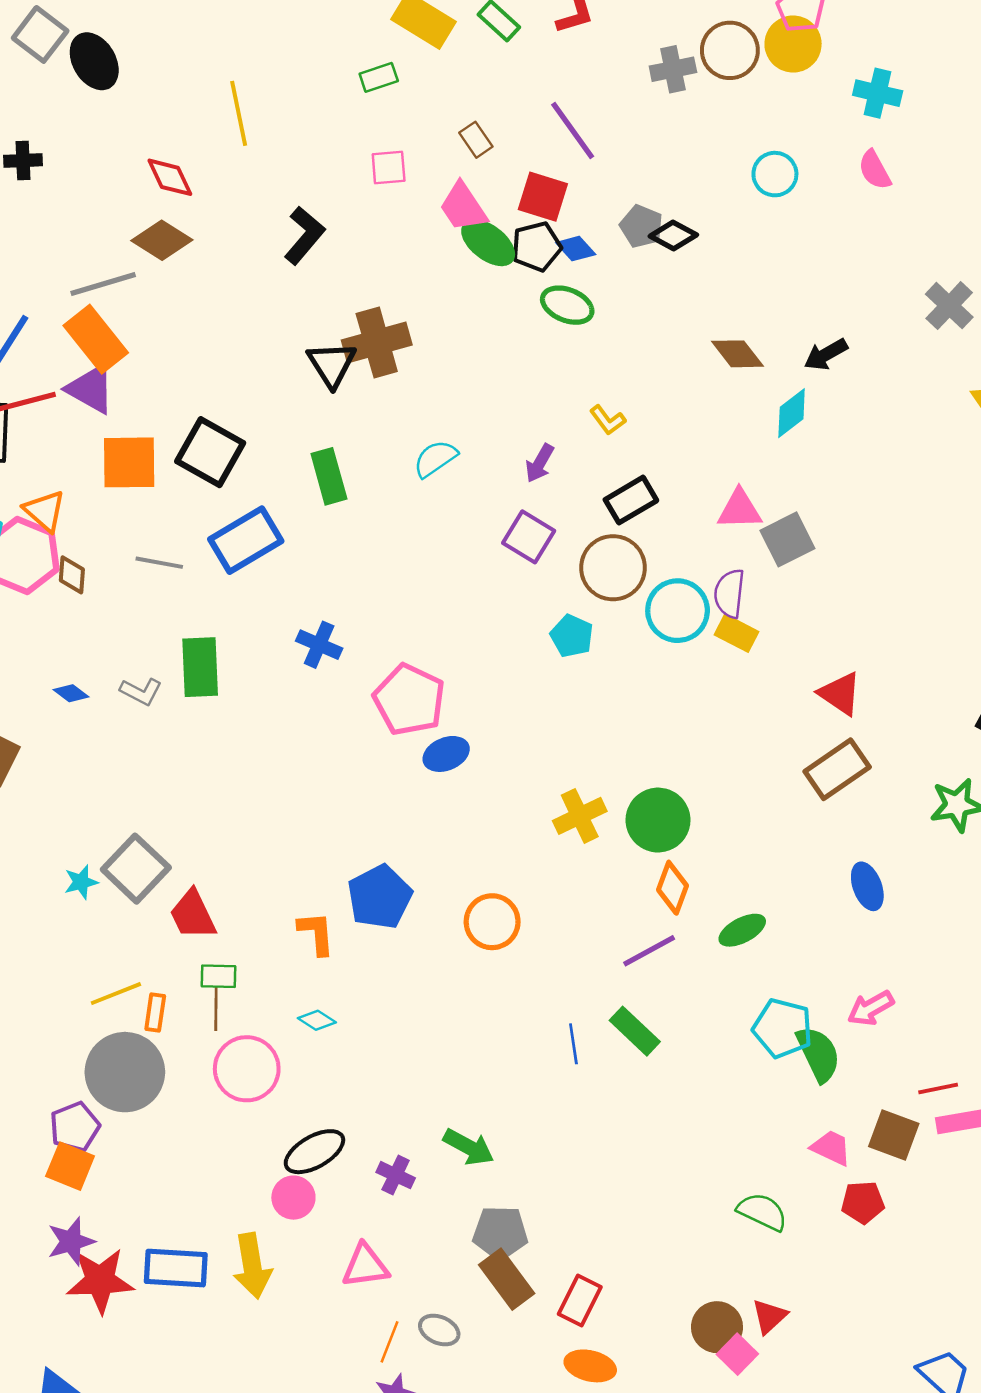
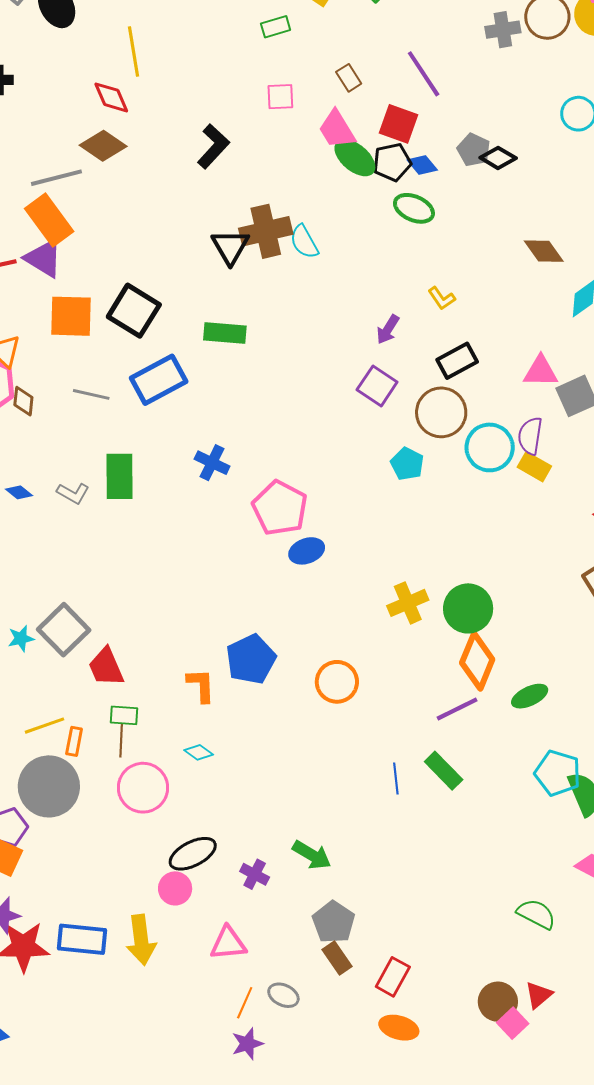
yellow line: (239, 113) -> (133, 51), moved
cyan semicircle: (435, 459) -> (304, 242), moved, turned -87
green rectangle: (329, 476) -> (225, 333), turned -72
orange diamond: (673, 888) -> (477, 661), size x1.4
gray pentagon: (500, 1233) -> (334, 922), turned 30
brown rectangle: (507, 1279) -> (337, 958), size x0.7

